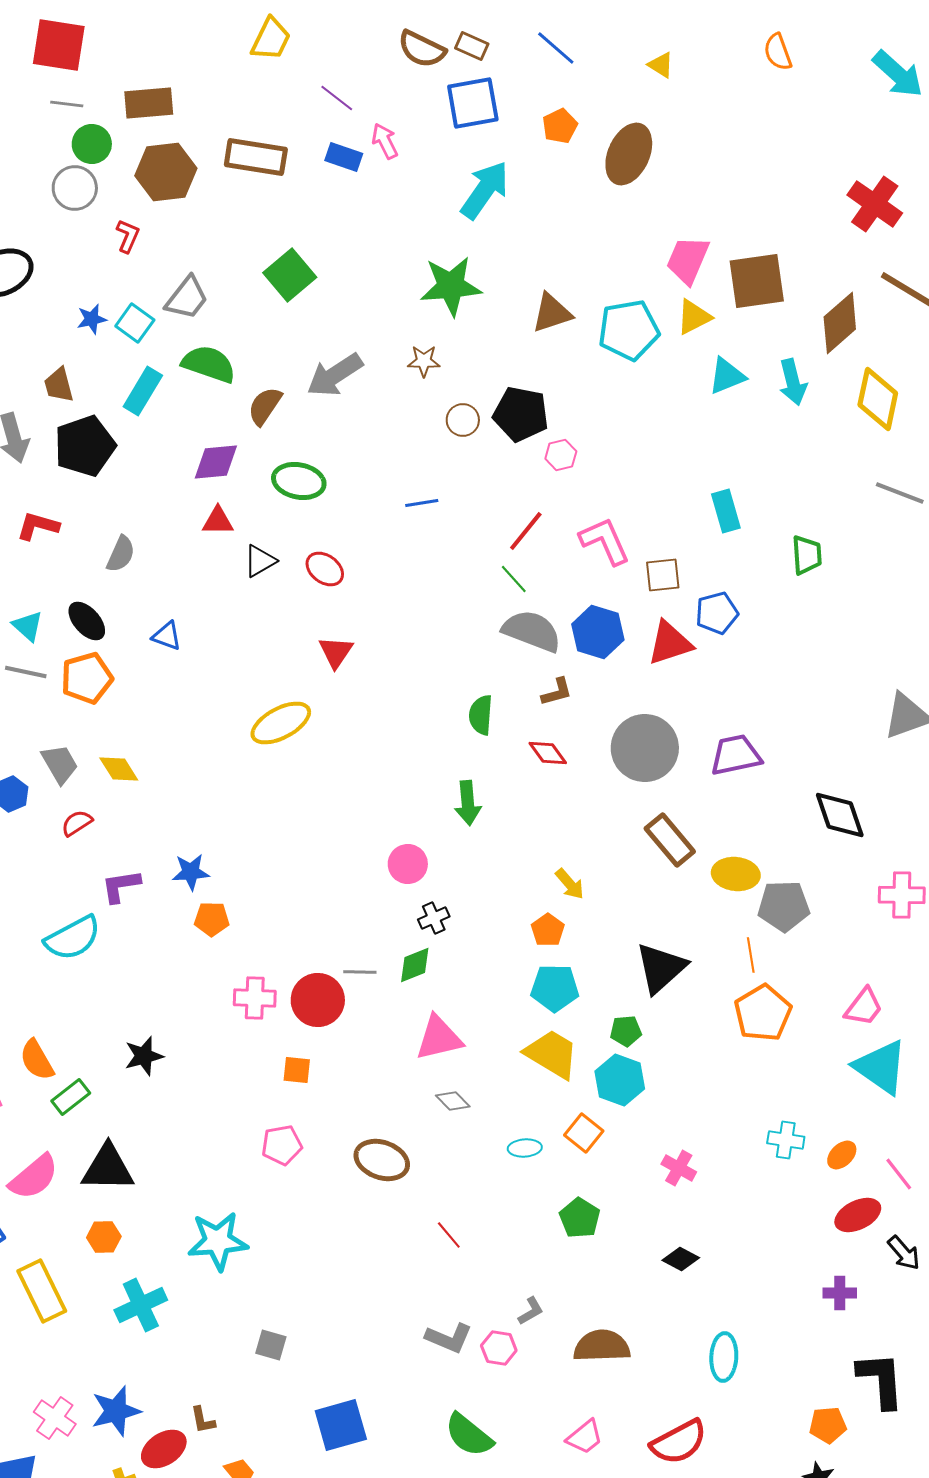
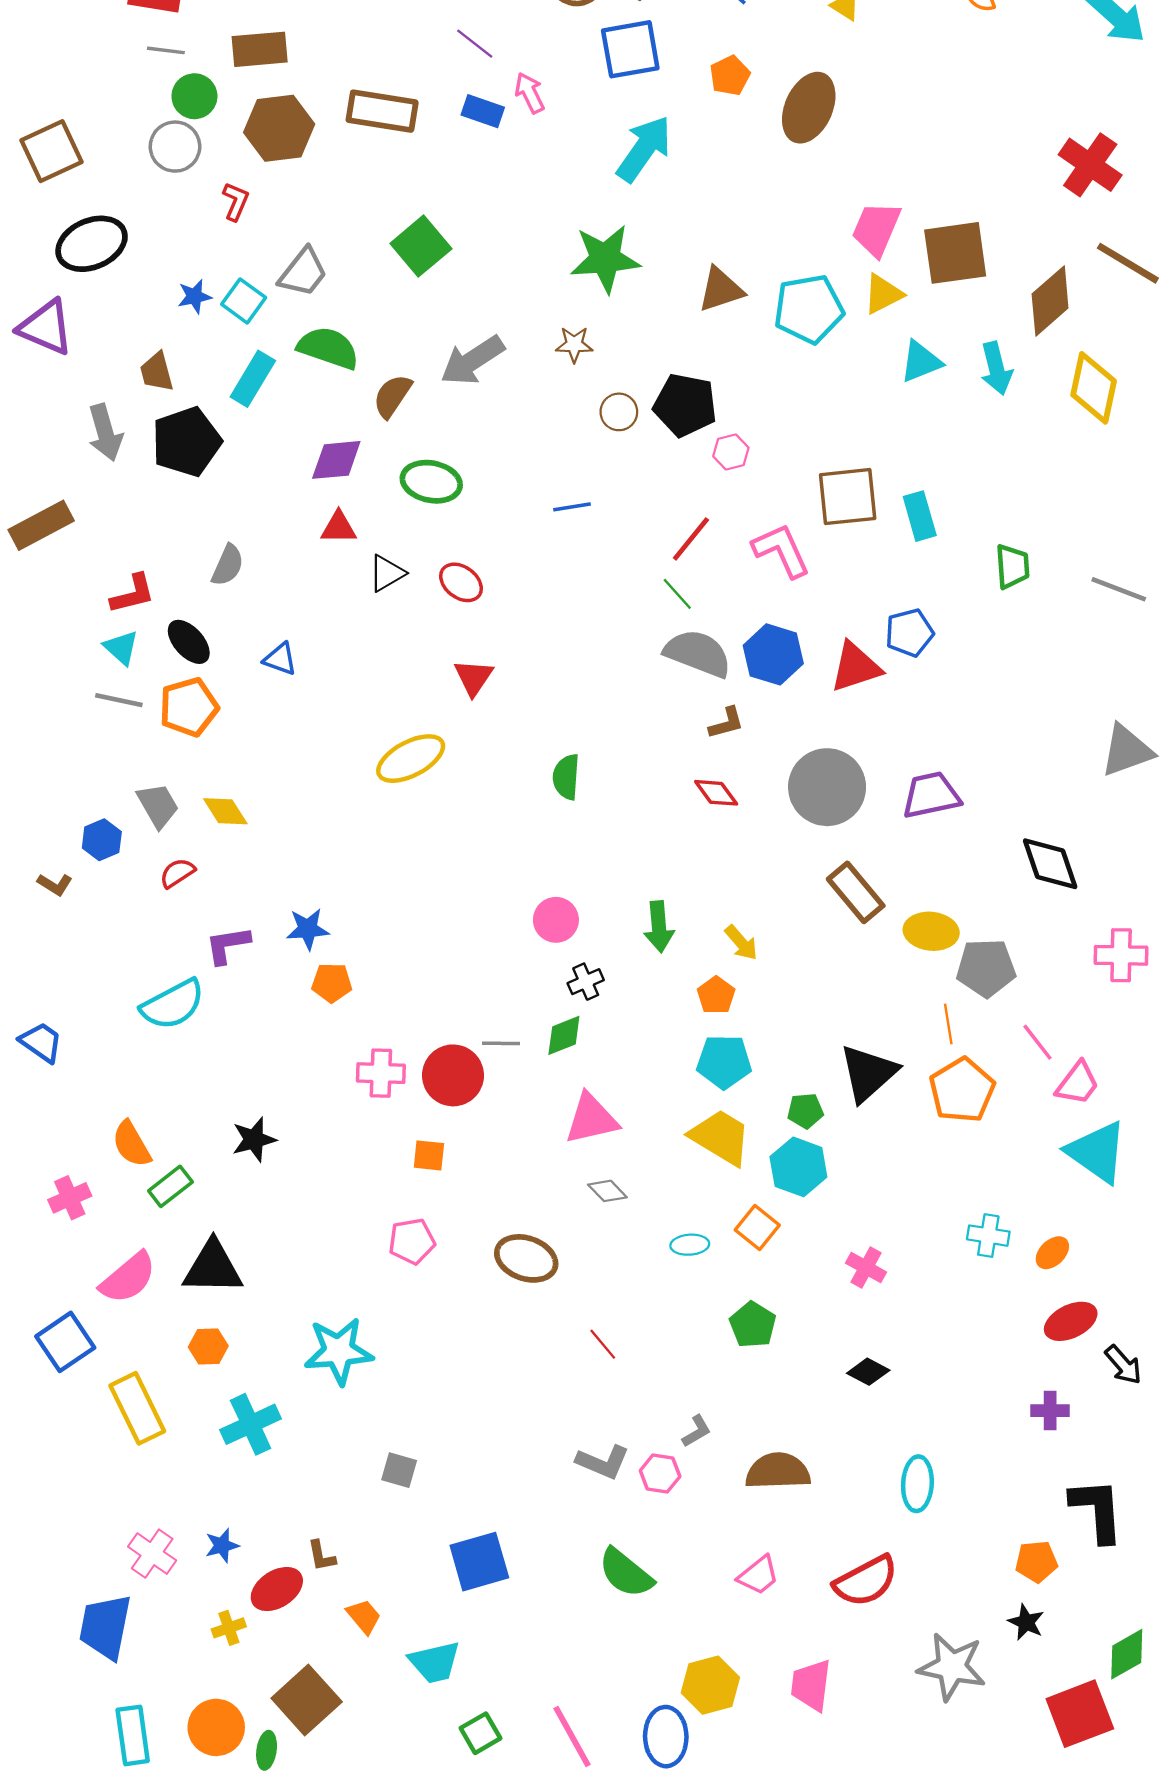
gray line: (900, 493) -> (1119, 589), moved
red L-shape: (38, 526) -> (133, 594), moved, turned 150
brown square: (663, 575) -> (848, 497), moved, size x1.5
green semicircle: (481, 715) -> (566, 777), moved
green arrow: (468, 803) -> (659, 927), moved
black triangle: (661, 968) -> (868, 1073), moved
pink line: (899, 1174) -> (1038, 1042), moved
blue star: (116, 1411) -> (222, 1546), size x0.6

